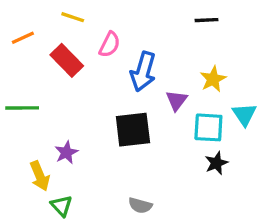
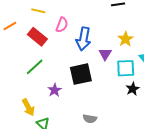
green line: (22, 108) -> (35, 67), moved, turned -36
purple star: (66, 152) -> (55, 90), moved

